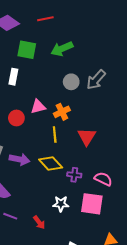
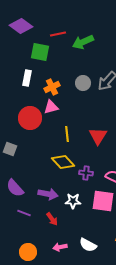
red line: (45, 19) -> (58, 34), moved
green arrow: (62, 49) -> (83, 42), moved
orange cross: (62, 112) -> (52, 87), moved
red circle: (16, 118) -> (30, 118), size x1.5
purple arrow: (20, 159) -> (48, 194), moved

